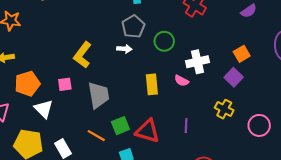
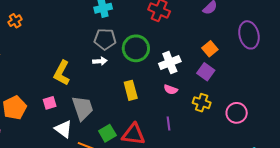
gray pentagon: (133, 27) -> (105, 39), turned -30
green circle: (164, 41) -> (136, 48), size x1.4
pink semicircle: (181, 81) -> (171, 90), moved
white triangle: (44, 109) -> (63, 129), moved

